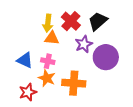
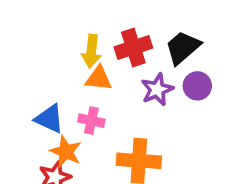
red cross: (71, 21) -> (133, 47), turned 30
purple circle: (106, 57) -> (197, 86), moved, size x0.6
orange star: (47, 78) -> (66, 152), moved

